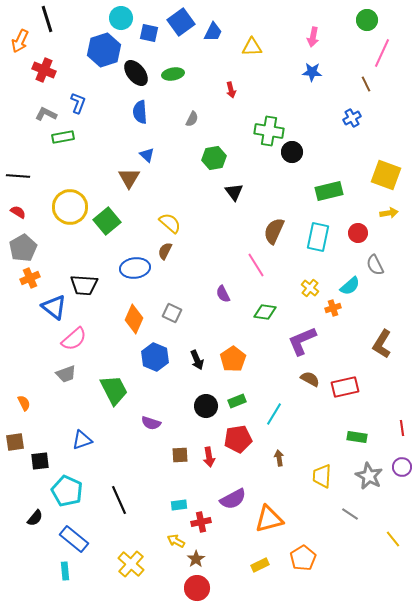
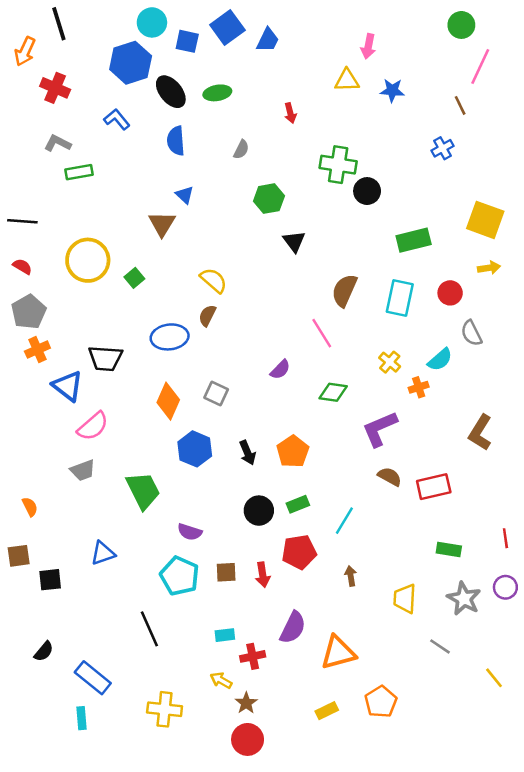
pink arrow: (313, 37) -> (368, 46), moved
yellow triangle: (252, 47) -> (347, 80), moved
blue L-shape: (78, 103) -> (117, 119), moved, turned -60
green square: (107, 221) -> (134, 278), size x0.6
purple semicircle: (223, 294) -> (280, 370), turned -108
cyan pentagon: (67, 491) -> (180, 576), moved
purple semicircle: (233, 499) -> (293, 628), turned -36
yellow cross: (131, 564) -> (165, 709), turned -36

